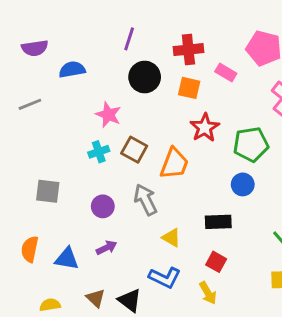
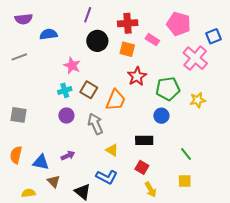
gray square: (48, 191) -> (18, 115), moved
purple circle: (103, 206) -> (66, 116), moved
yellow arrow: (208, 293) -> (151, 190), moved
brown triangle: (96, 298) -> (54, 181), moved

